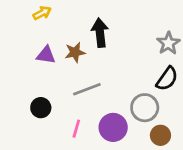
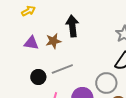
black circle: (41, 108) -> (38, 77), moved

